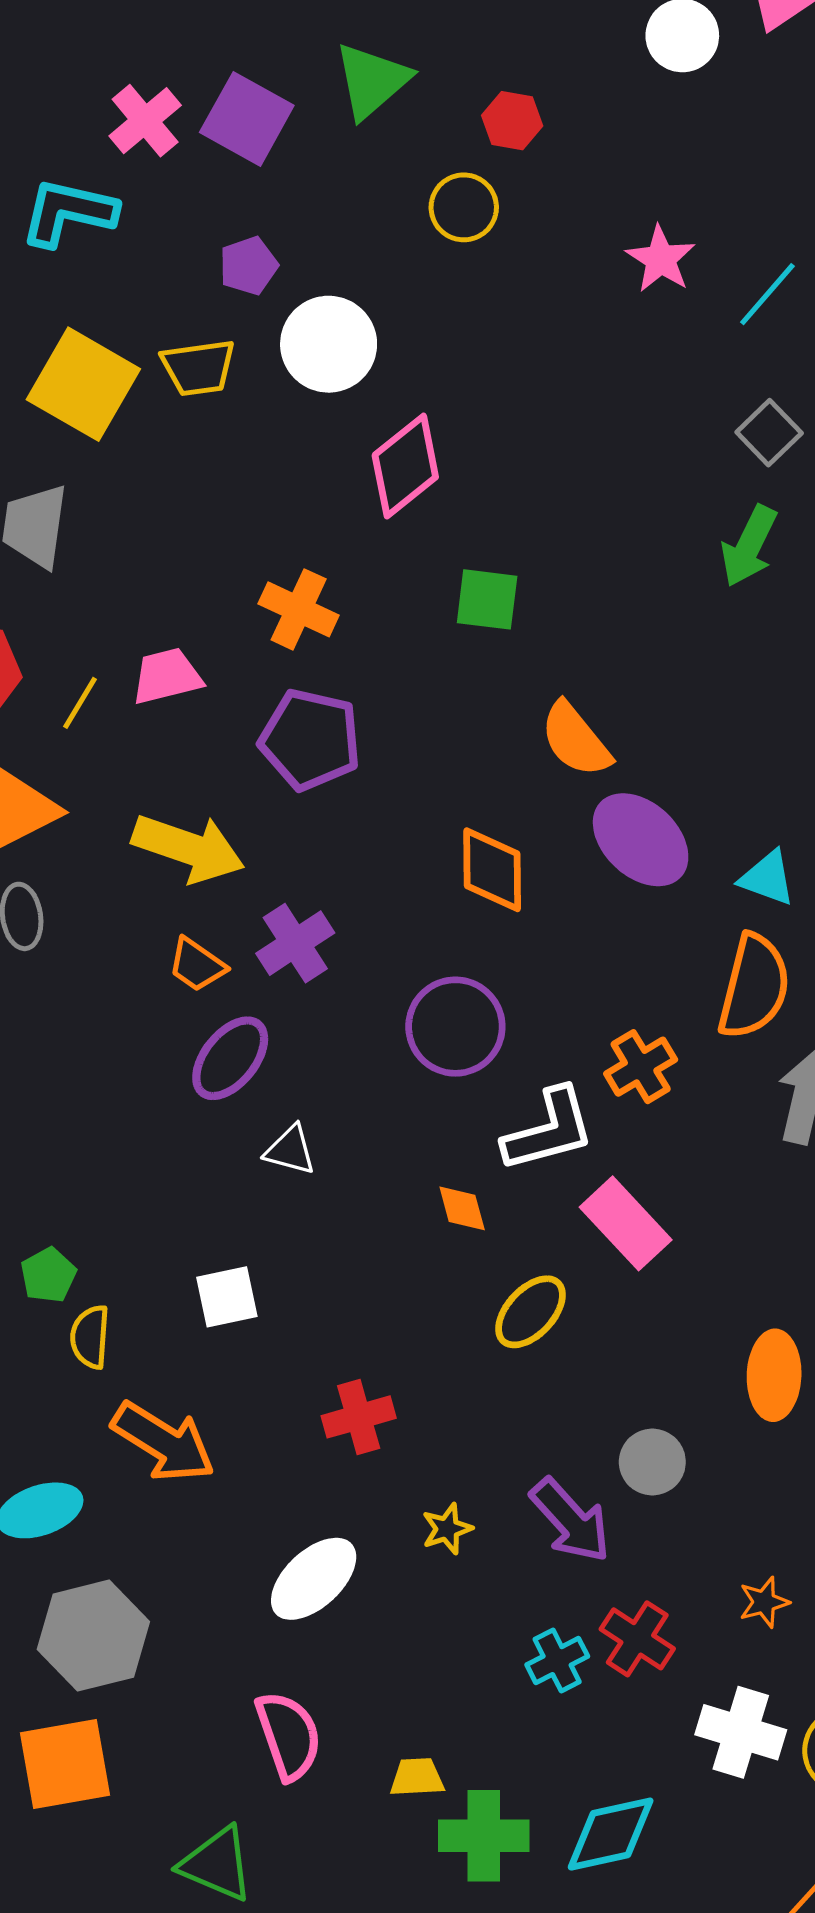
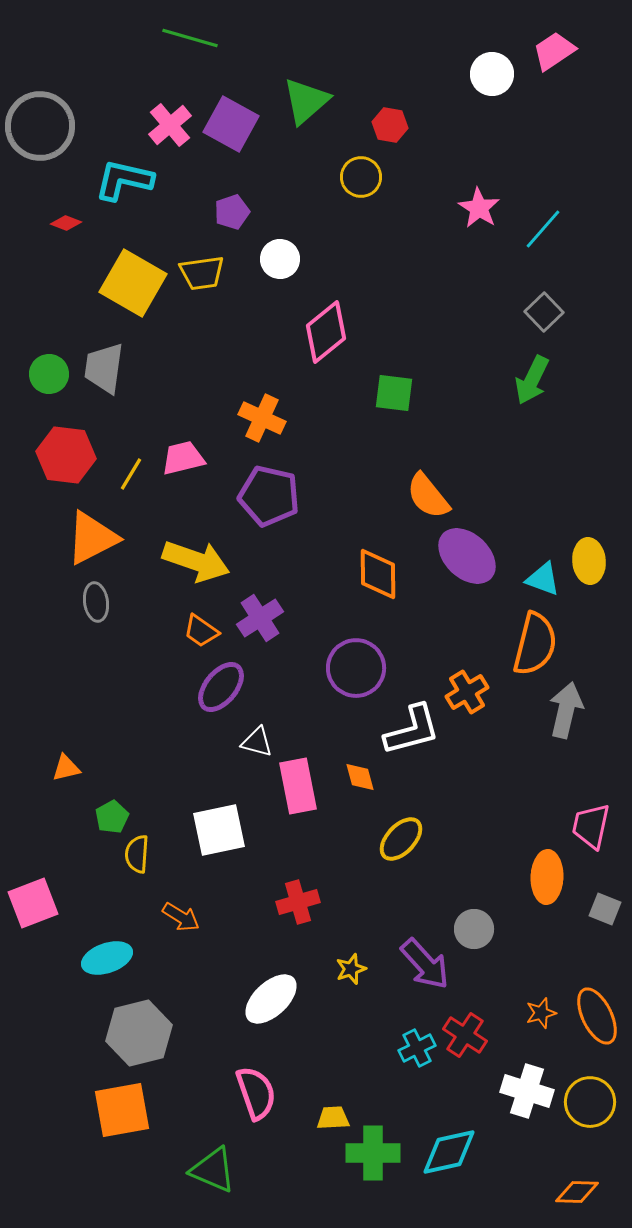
white circle: (329, 344) -> (280, 259), size x0.7
green square: (487, 599) -> (394, 393), moved
pink rectangle: (626, 1223) -> (298, 786), moved, turned 32
white square: (227, 1297) -> (219, 830), size x1.4
orange arrow: (163, 1442) -> (181, 917), size x0.6

